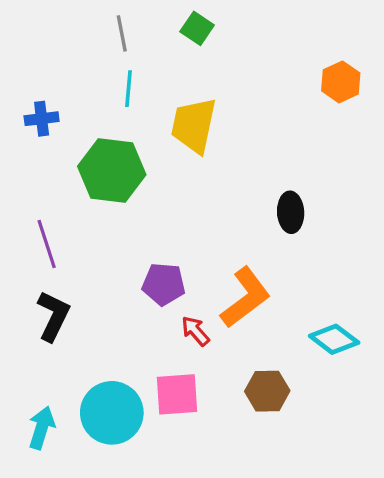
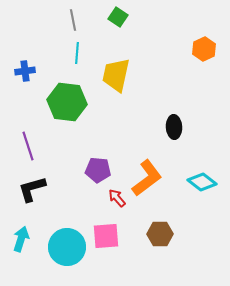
black L-shape: (53, 316) -> (32, 189), turned -132
cyan diamond: (334, 339) -> (202, 182), moved
cyan arrow: (42, 428) -> (21, 239), moved

